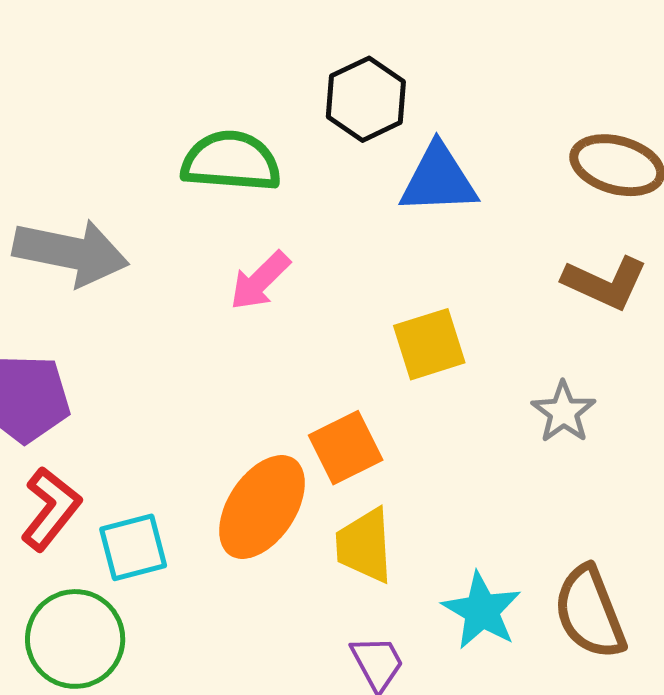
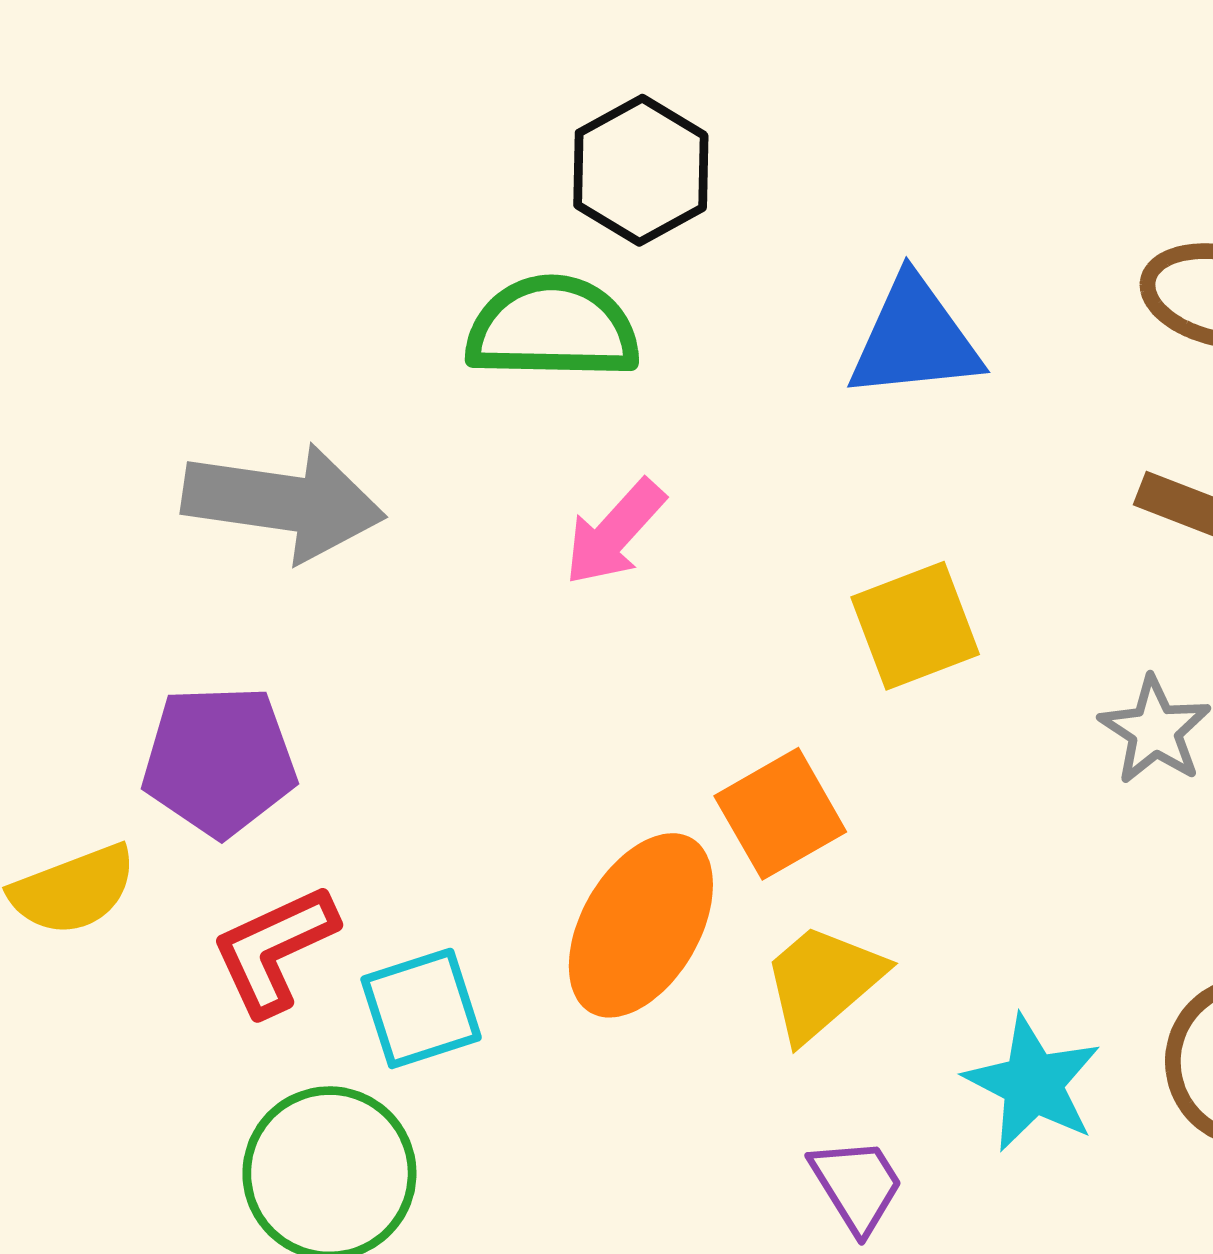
black hexagon: (366, 99) -> (641, 170), moved
red L-shape: (51, 509) -> (274, 950), turned -150
yellow trapezoid: (364, 546) -> (823, 982), turned 56

